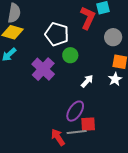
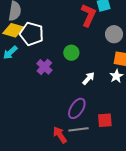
white pentagon: (57, 34) -> (32, 34), moved
purple cross: (43, 69) -> (44, 67), size x0.7
red square: (88, 124) -> (105, 120), moved

